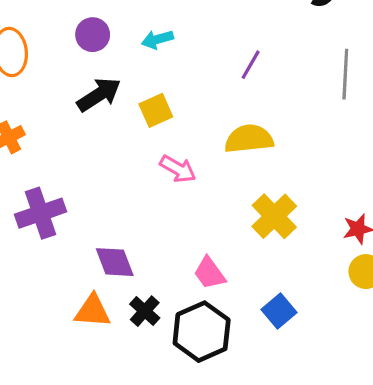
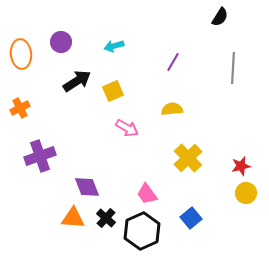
purple circle: (93, 35) -> (61, 42), moved
yellow semicircle: (249, 139) -> (172, 109), size x0.7

